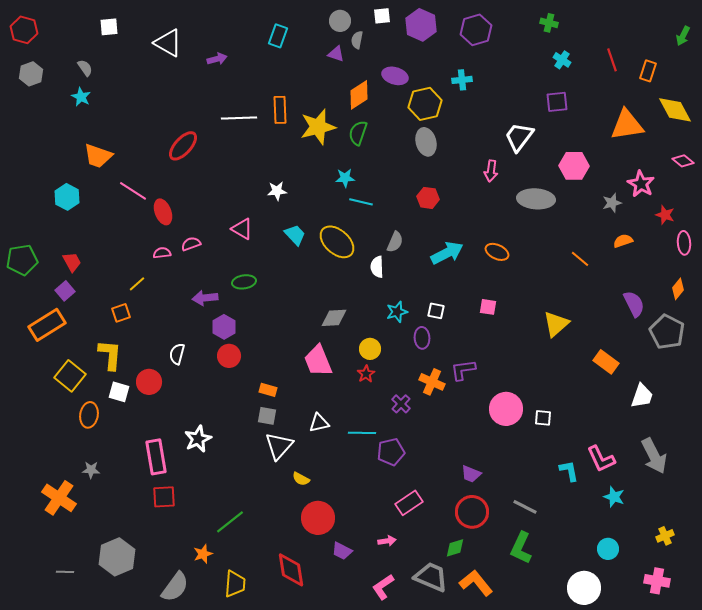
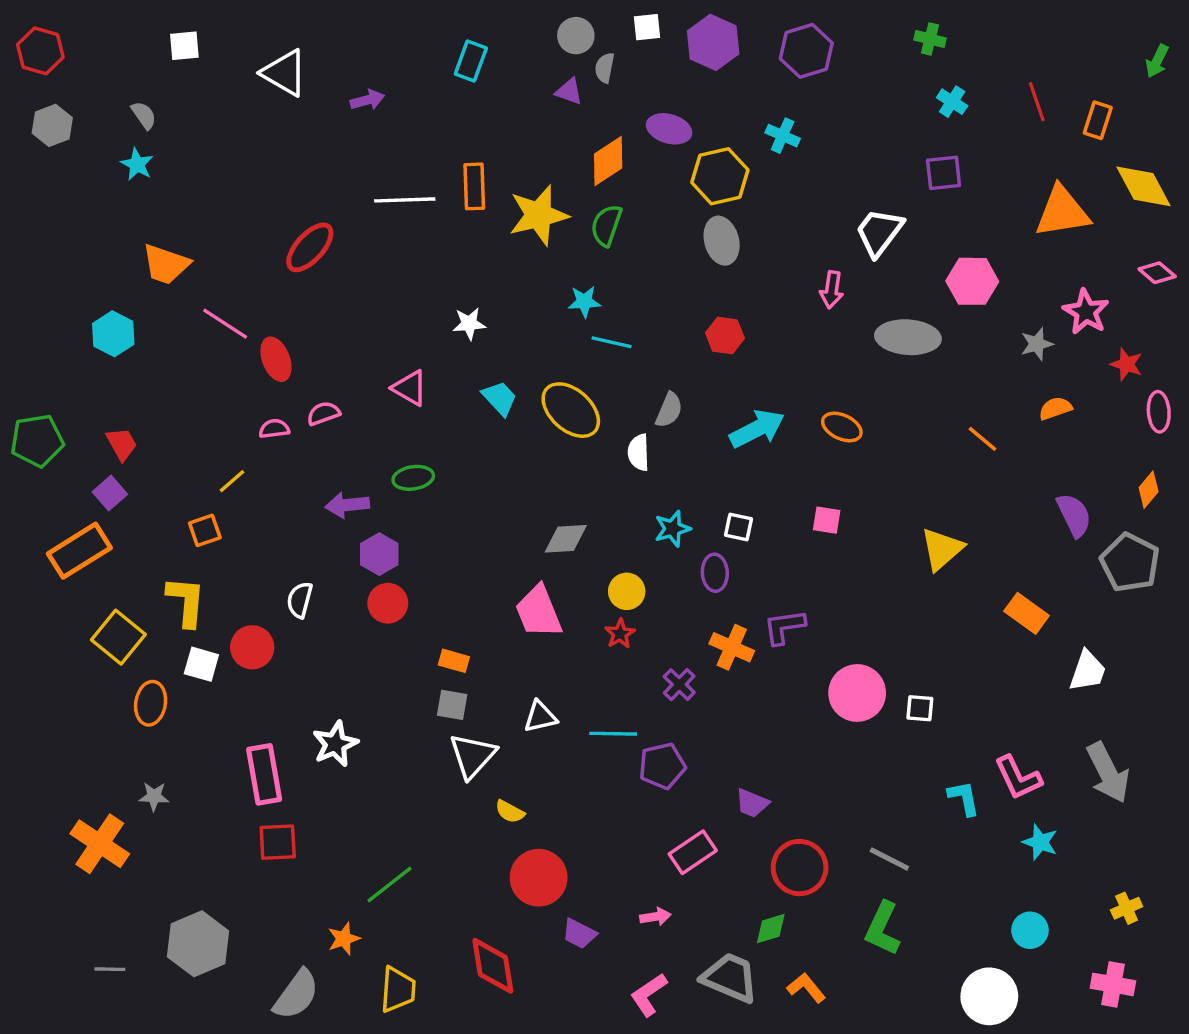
cyan cross: (462, 80) -> (783, 136), turned 30
purple trapezoid: (471, 474) -> (752, 803), moved
orange L-shape: (476, 583) -> (806, 988), size x0.7

